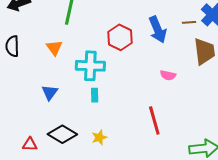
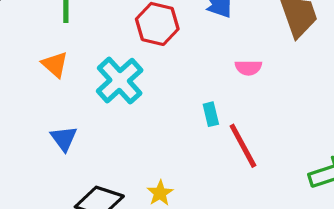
cyan cross: (90, 66) -> (120, 81), turned -32
cyan rectangle: (95, 95) -> (211, 114), moved

